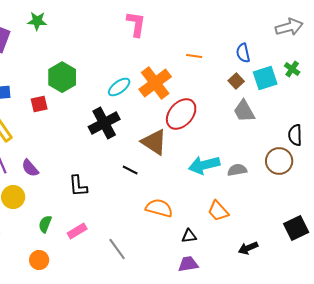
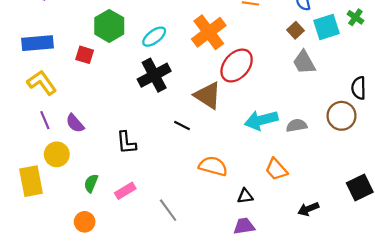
cyan ellipse: (119, 87) -> (154, 37), moved
red square: (39, 104) -> (85, 55), turned 30

